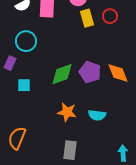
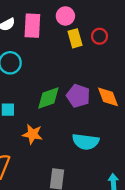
orange star: (67, 112) -> (32, 134), moved
cyan semicircle: (97, 115) -> (86, 142), size x1.4

